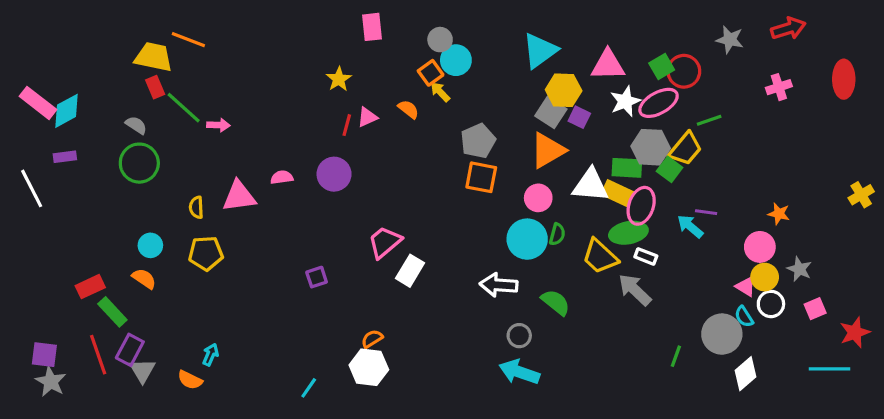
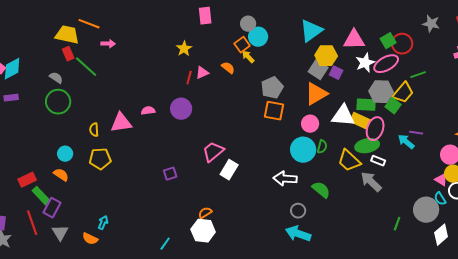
pink arrow: (218, 125) -> (108, 44), moved
purple rectangle: (130, 350) -> (52, 208), moved

